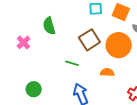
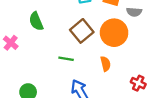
orange semicircle: (107, 72) -> (105, 64), turned 80

